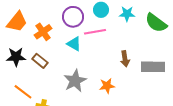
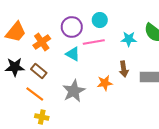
cyan star: (127, 14) -> (129, 39), moved
orange star: (107, 86) -> (105, 83), moved
orange line: (23, 92) -> (35, 94), moved

